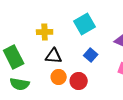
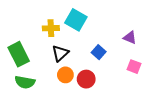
cyan square: (85, 24) -> (76, 20), moved, turned -30
black triangle: (54, 56) -> (60, 53), turned -48

